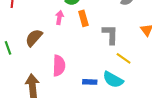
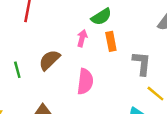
pink semicircle: (59, 66) -> (85, 81), moved

